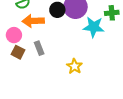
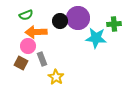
pink circle: (14, 35) -> (28, 46), moved
yellow star: (74, 66) -> (56, 77), moved

